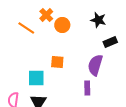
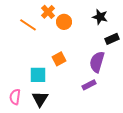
orange square: (57, 62) -> (59, 59), turned -32
purple rectangle: (87, 88) -> (89, 85), turned 64

